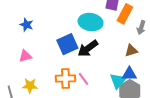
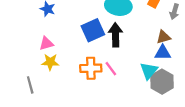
black arrow: (88, 48) -> (115, 35), turned 125
blue triangle: (129, 74) -> (163, 53), moved
yellow star: (30, 86) -> (50, 62), moved

